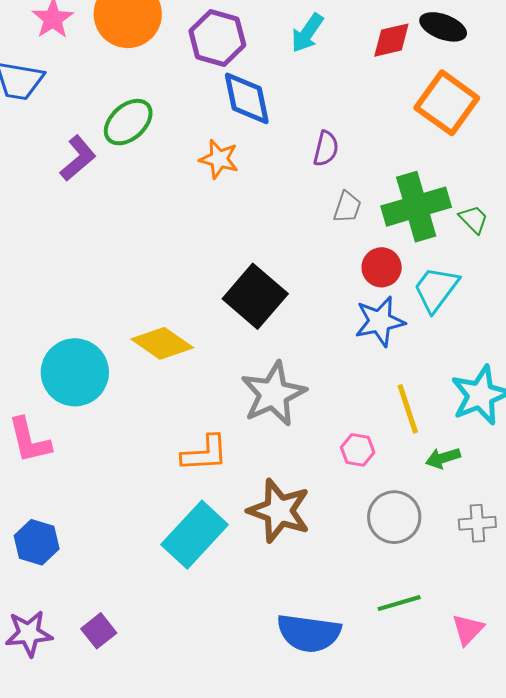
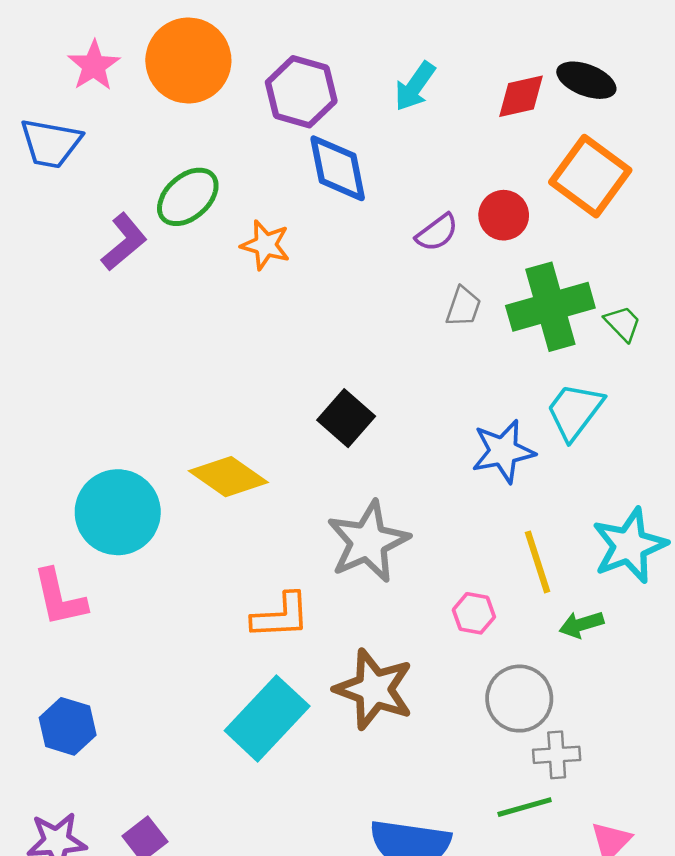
purple semicircle: (326, 149) -> (437, 233), turned 39
orange star: (219, 159) -> (265, 245), moved
red circle: (382, 267) -> (504, 215), moved
black square: (255, 296) -> (346, 418), size x0.7
gray cross: (477, 523) -> (557, 755), moved

